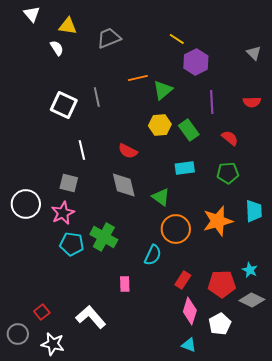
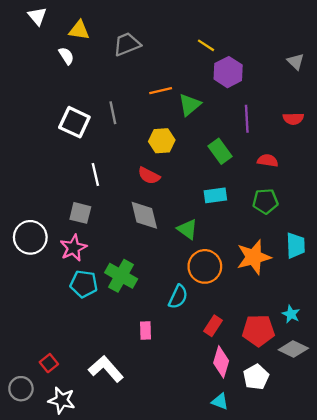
yellow hexagon: (160, 125) -> (162, 141), moved
red semicircle: (230, 138) -> (268, 161), turned -30

